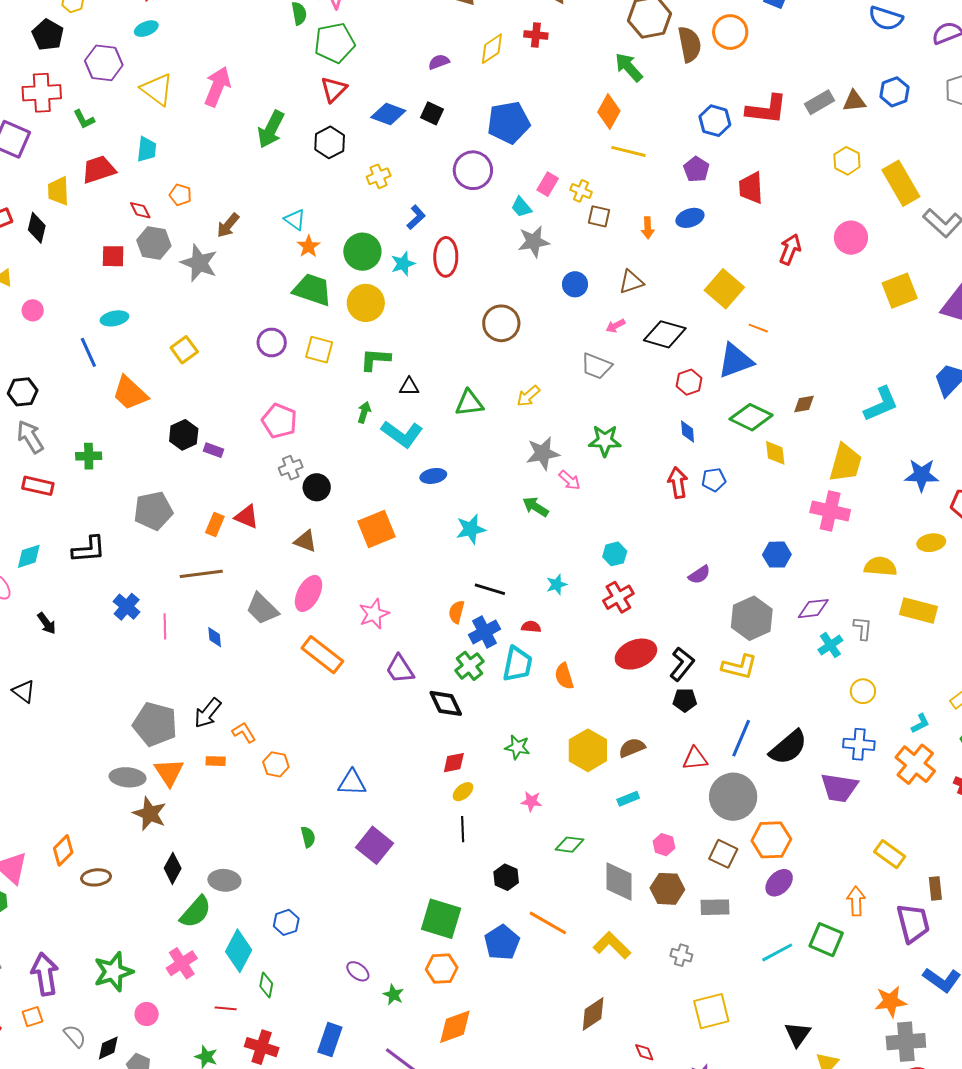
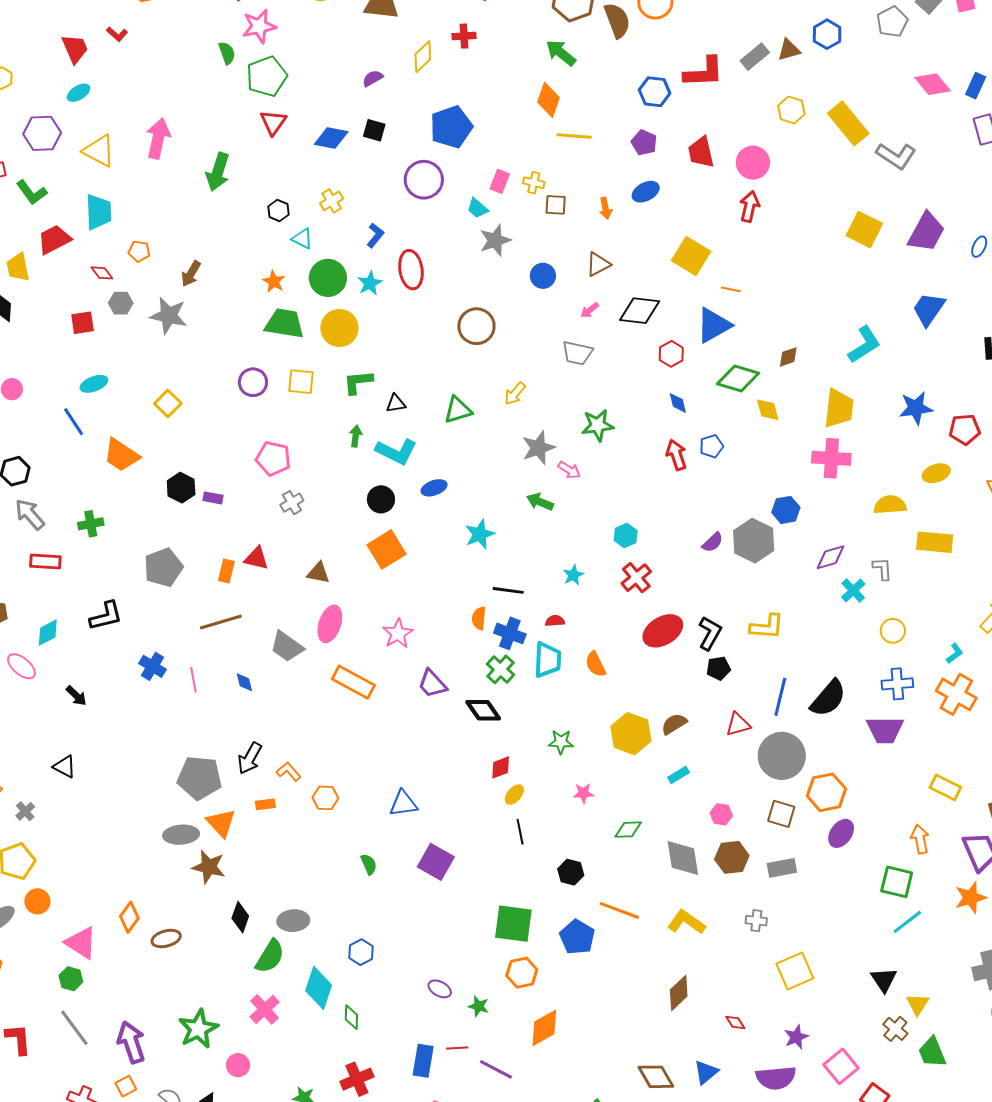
green L-shape: (84, 119) -> (32, 192), size x1.4
black hexagon: (330, 142) -> (278, 210), moved, size x0.7
cyan trapezoid: (147, 149) -> (98, 212), size x1.4
cyan triangle: (295, 220) -> (302, 239), moved
pink circle: (851, 238) -> (753, 163), moved
gray hexagon: (154, 243) -> (121, 303), size x0.7
yellow square: (900, 291) -> (864, 230), turned -33
black circle: (317, 487) -> (381, 499), moved
gray hexagon: (752, 618) -> (754, 541), moved
blue cross: (485, 632) -> (510, 633), turned -32
cyan line: (777, 952) -> (907, 922), moved
orange star: (891, 1001) -> (971, 898), moved
red line: (226, 1008) -> (457, 1048), moved
red cross: (262, 1047) -> (357, 1079), turned -32

